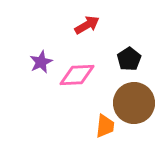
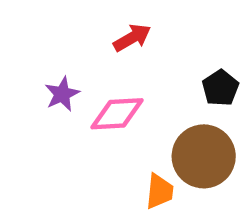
black pentagon: (129, 59) -> (220, 88), moved

